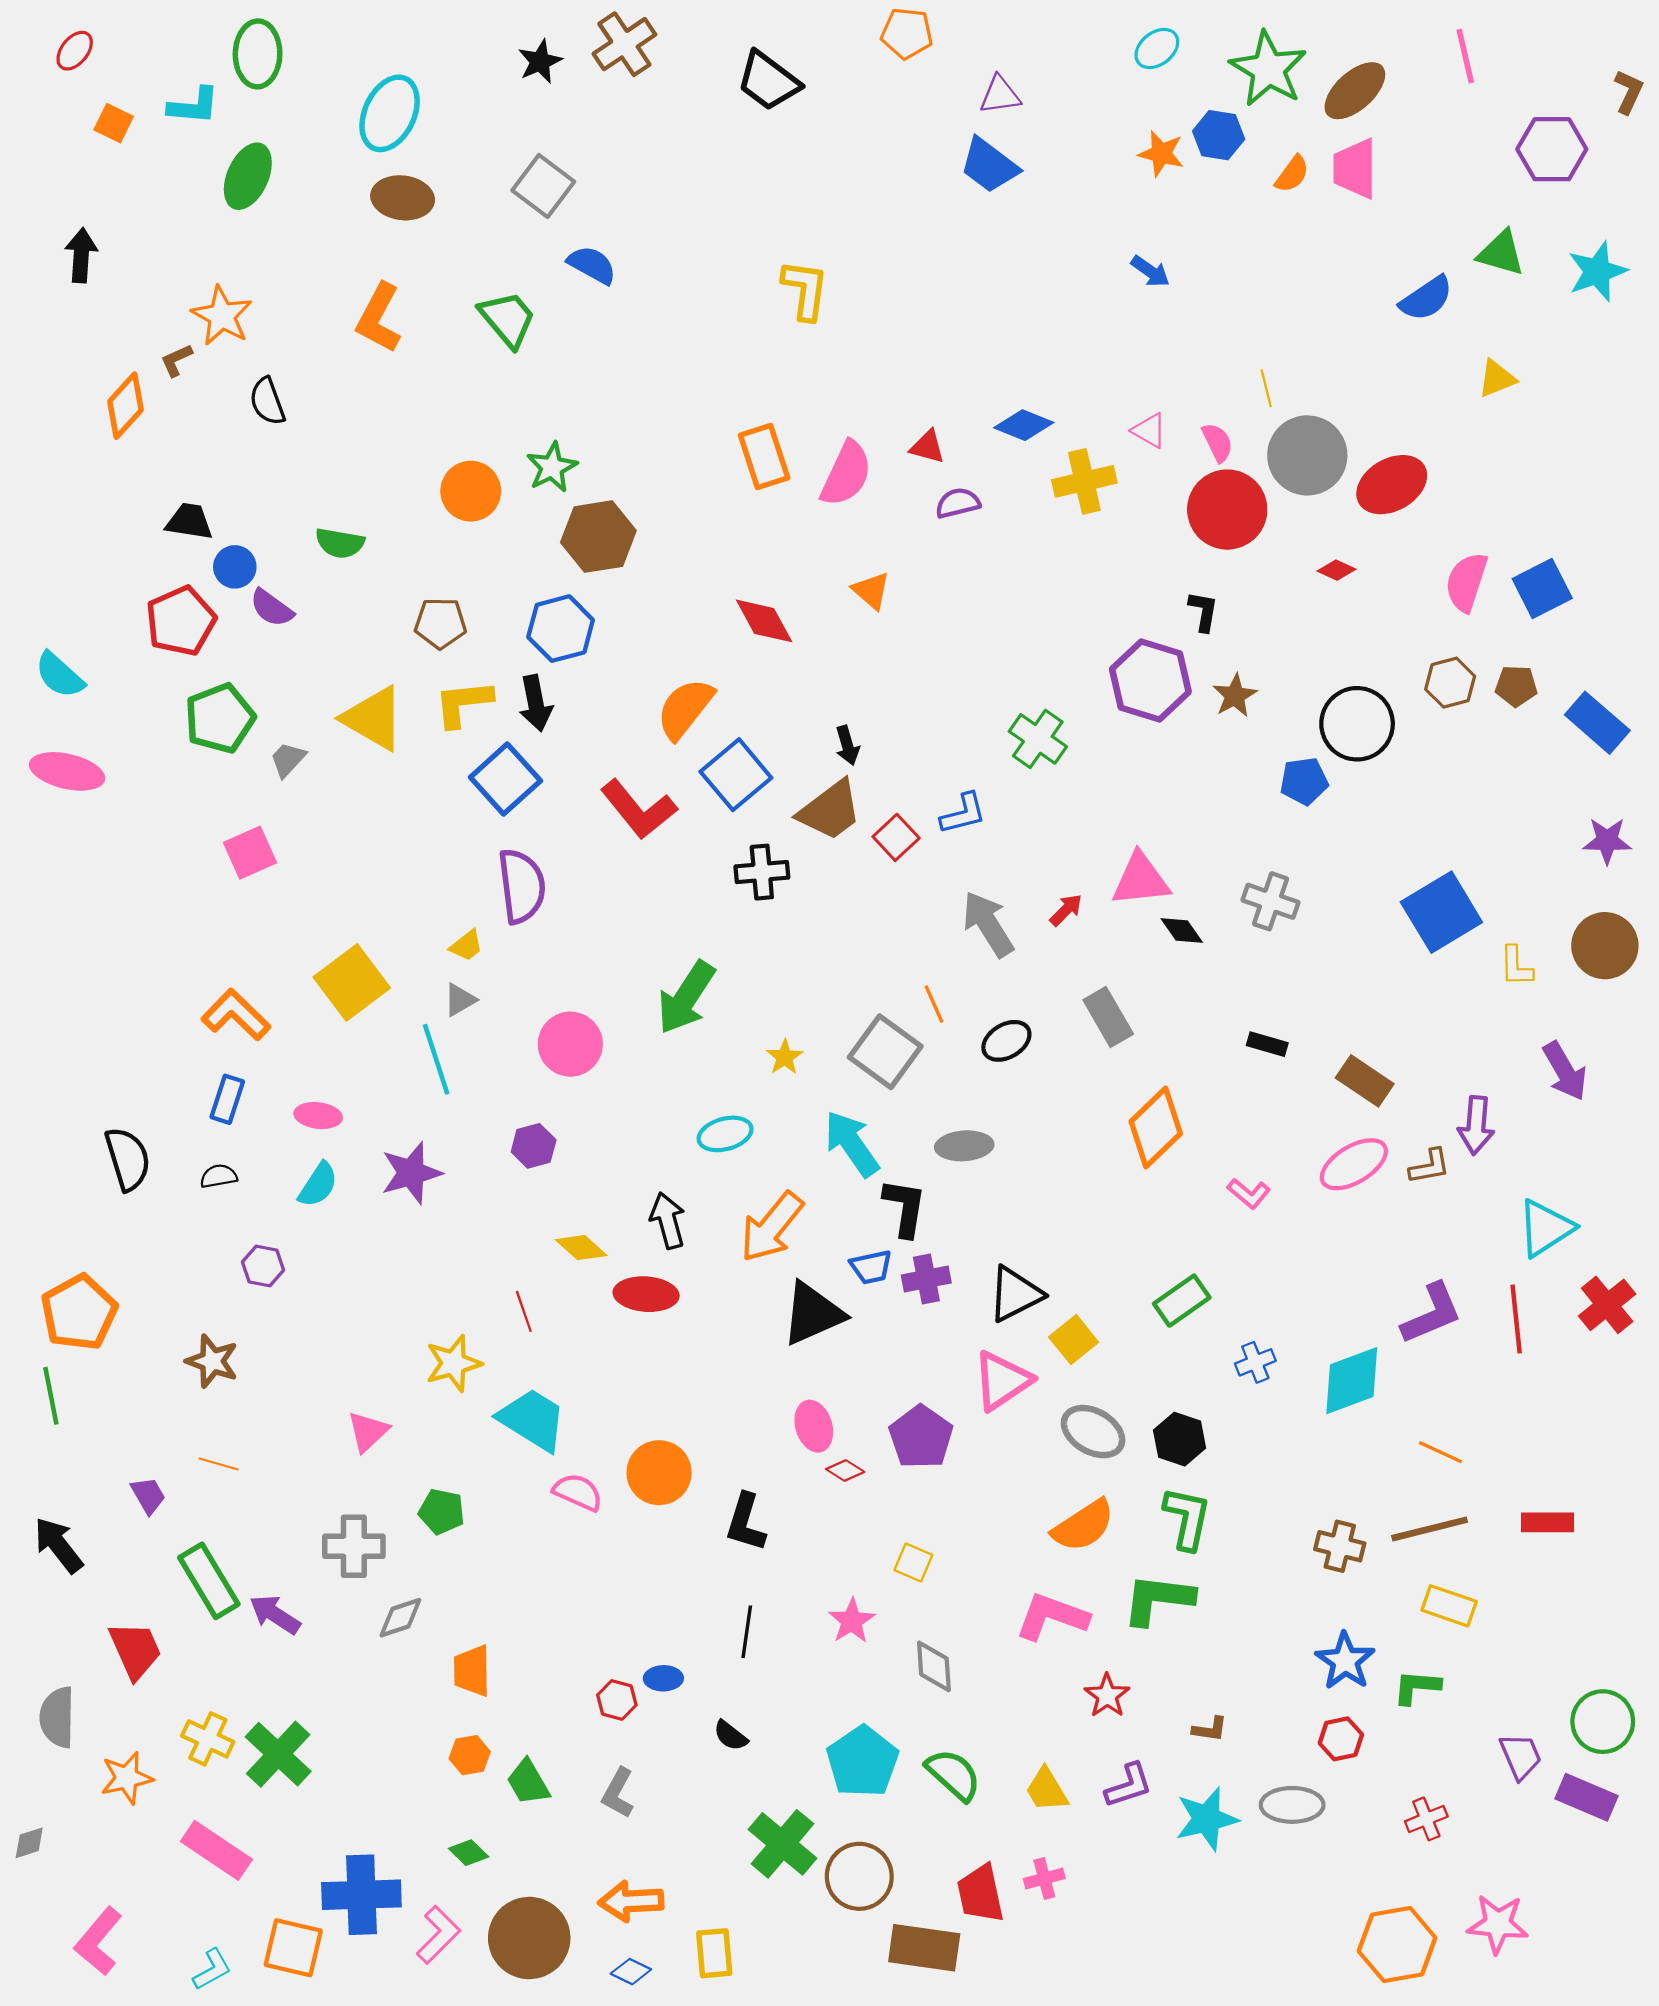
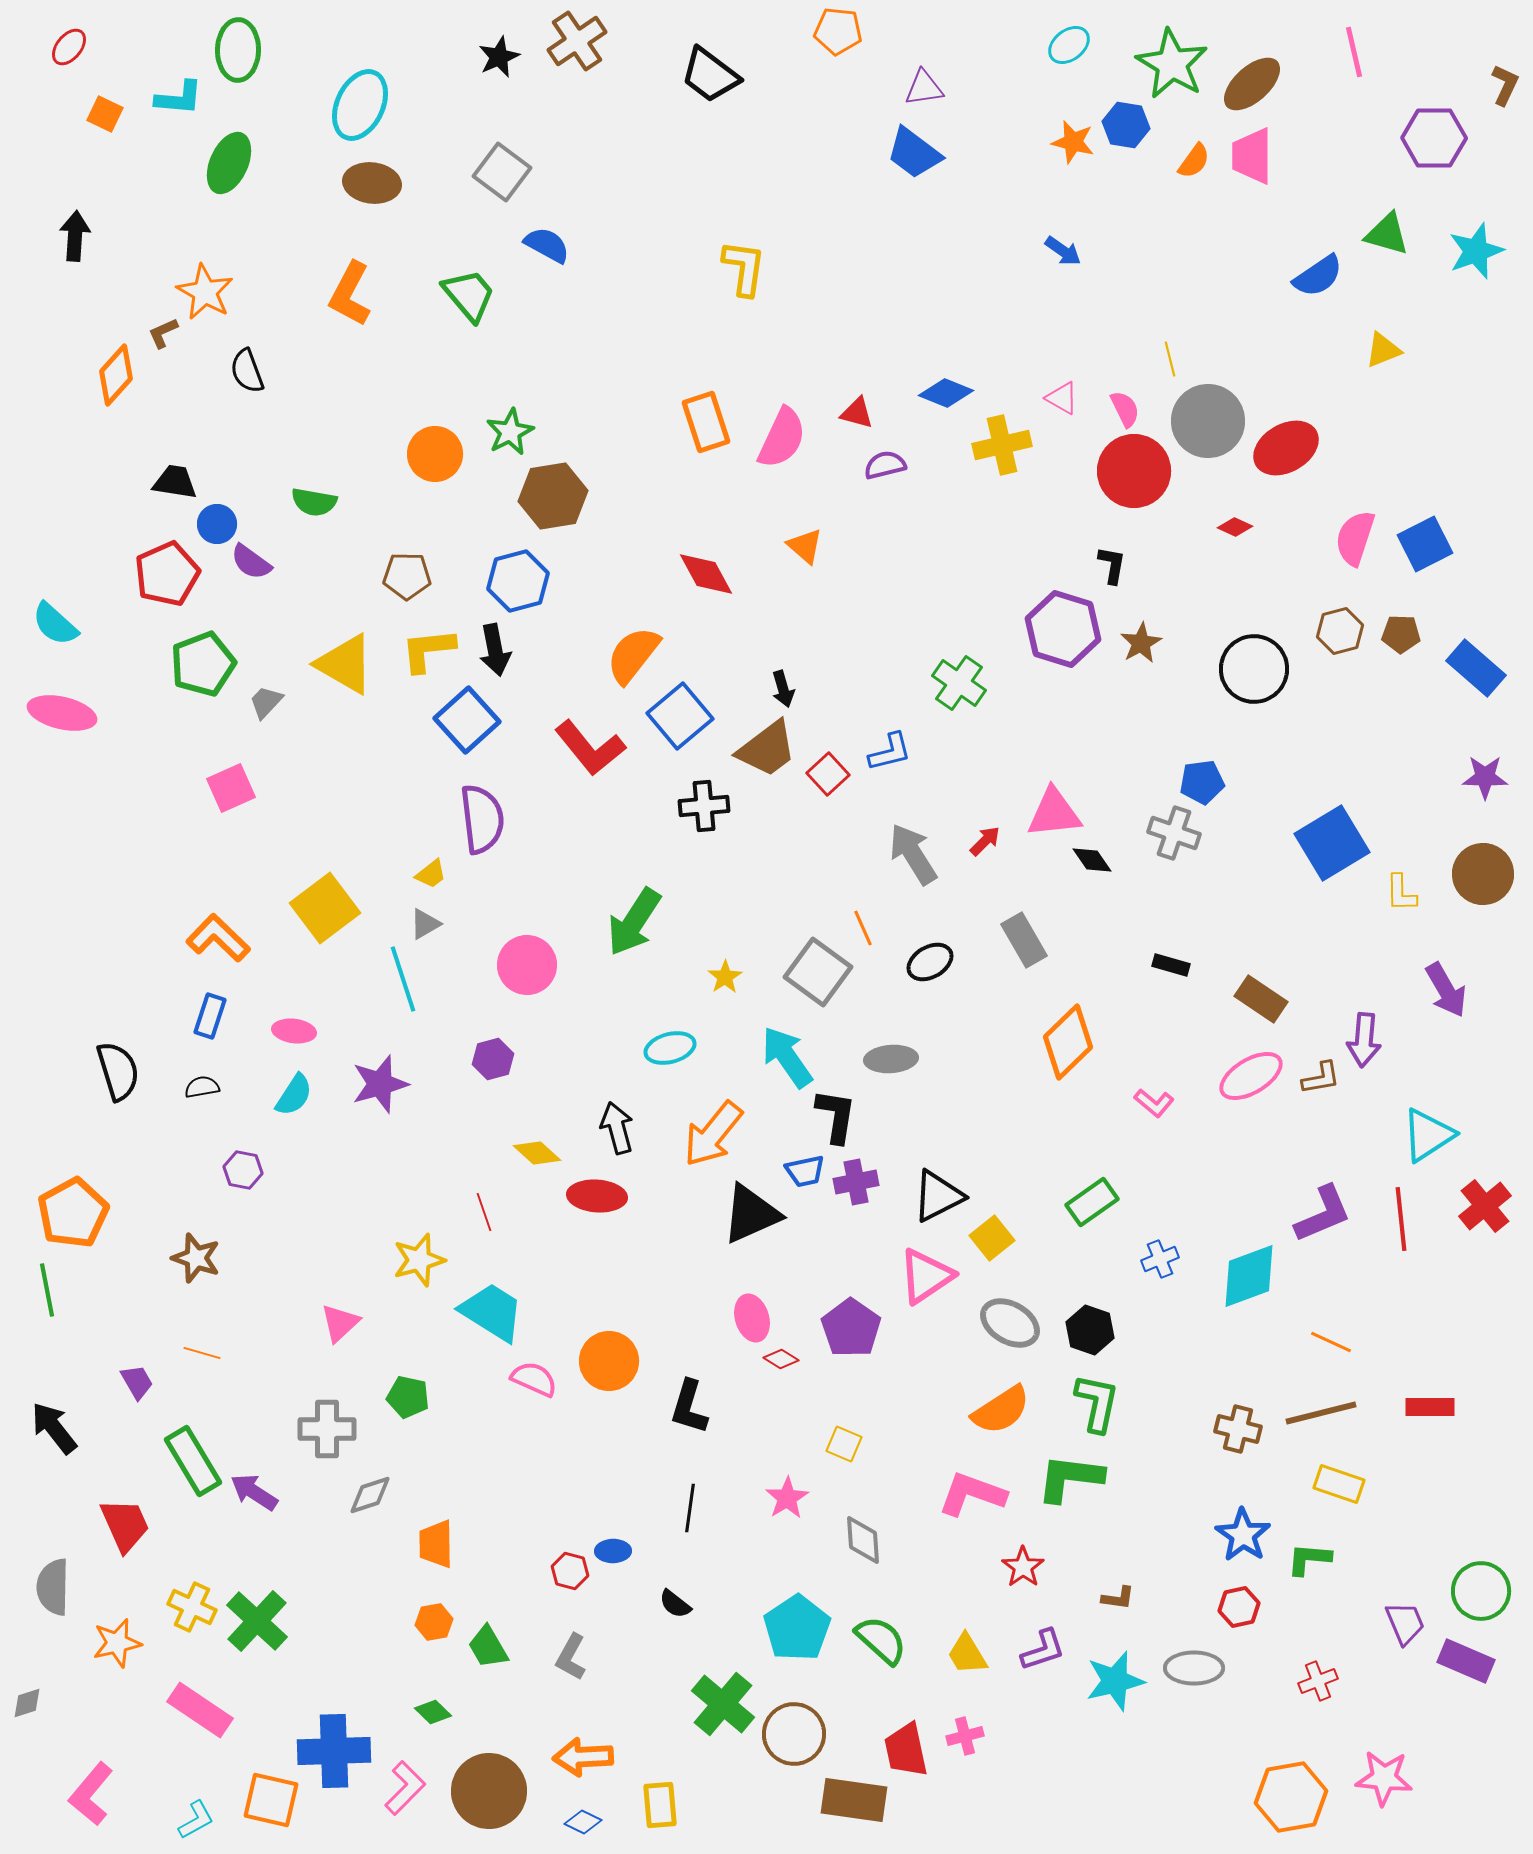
blue pentagon: (1304, 781) -> (1202, 782), moved

